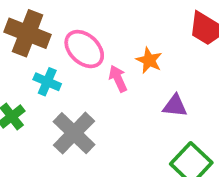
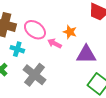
pink arrow: (118, 79) -> (55, 43), turned -32
purple triangle: (175, 106) -> (86, 54), size x1.5

